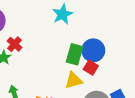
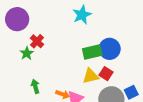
green rectangle: (75, 54) -> (92, 52), turned 60
red square: (91, 68) -> (106, 74), moved

